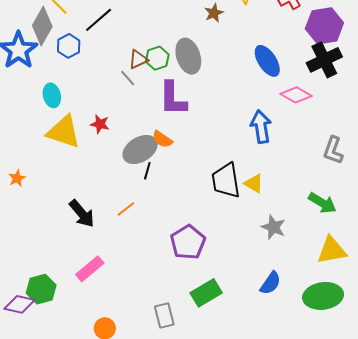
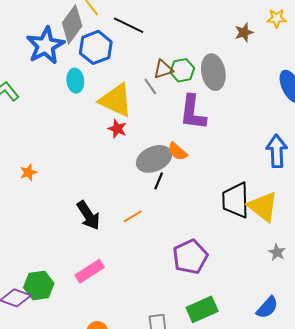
black line: (99, 20) -> (129, 25), turned 60
blue hexagon: (69, 46) -> (96, 47), size x1.4
cyan ellipse: (52, 95) -> (75, 81), moved
yellow triangle: (64, 132) -> (116, 100), moved
yellow triangle: (254, 183) -> (263, 207), size x1.6
gray star: (273, 227) -> (277, 252), size x0.7

